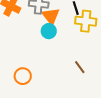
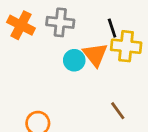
orange triangle: (51, 16) -> (95, 55), moved

